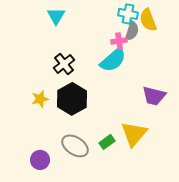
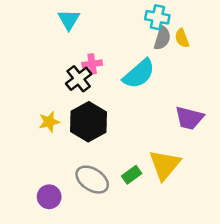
yellow semicircle: (148, 20) -> (182, 38), moved, size x0.7
pink cross: (119, 41) -> (92, 64), moved

